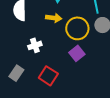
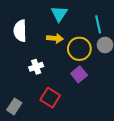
gray rectangle: (16, 73) -> (14, 106), moved

